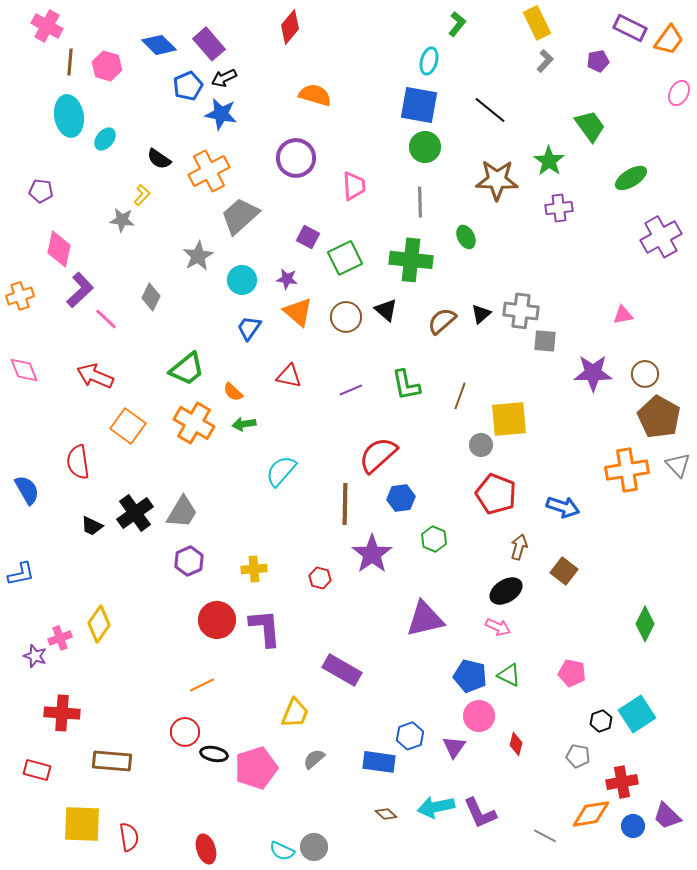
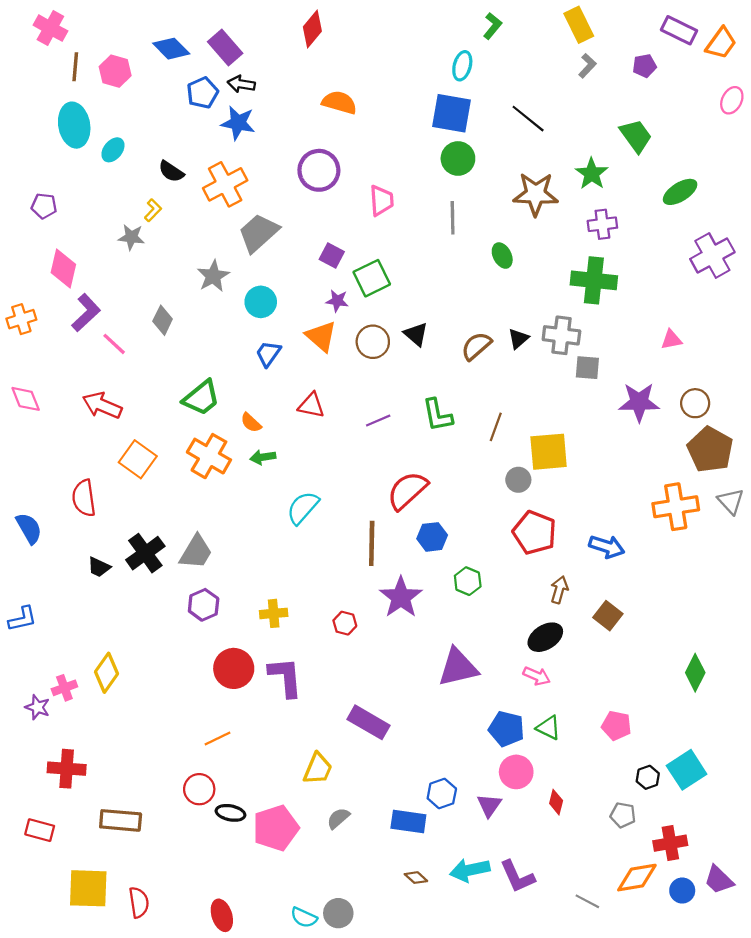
black arrow: (224, 78) -> (241, 84), turned 35
green cross: (411, 260) -> (594, 280), moved
purple star: (287, 279) -> (337, 301), moved

